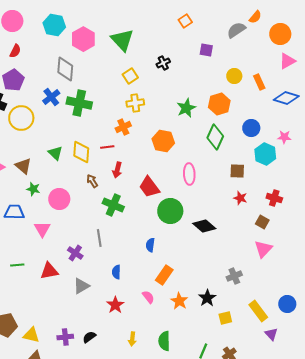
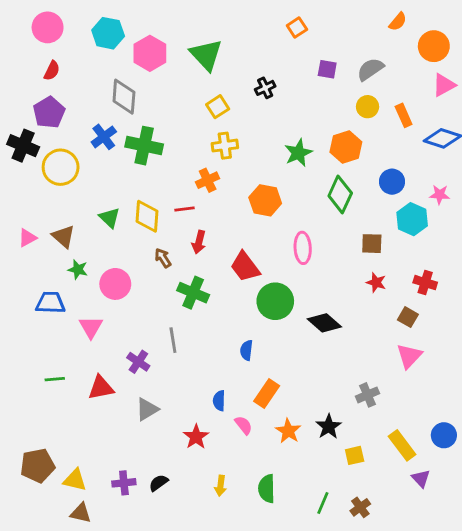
gray semicircle: (236, 30) -> (370, 69), moved
blue semicircle: (116, 272) -> (219, 401), moved

